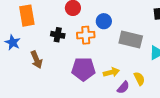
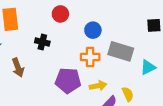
orange cross: (86, 35) -> (90, 57), moved

